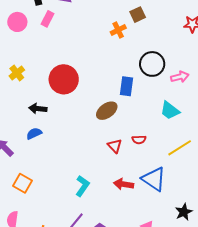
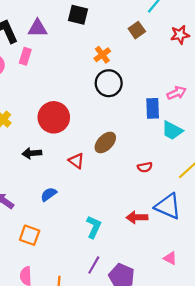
brown square: (138, 15) -> (137, 30), moved
black circle: (152, 64) -> (109, 83), moved
blue rectangle: (126, 86) -> (153, 108), moved
blue semicircle: (34, 134) -> (49, 194), moved
red triangle: (115, 146) -> (76, 161), moved

